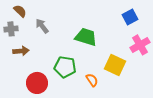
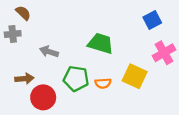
gray arrow: (42, 26) -> (49, 52), moved, turned -35
brown arrow: (21, 51) -> (24, 79), moved
orange semicircle: (92, 80) -> (103, 83), moved, turned 120

